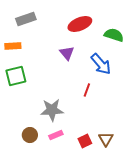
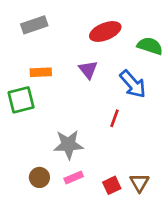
orange rectangle: (13, 46) -> (41, 72), moved

